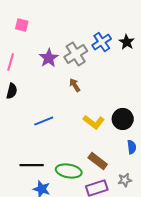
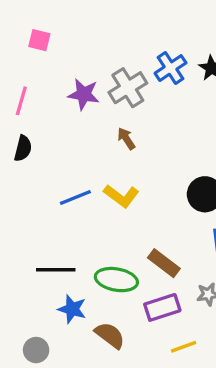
purple star: (49, 58) -> (84, 94), turned -30
yellow L-shape: (94, 122) -> (121, 196), moved

